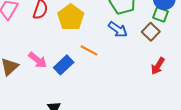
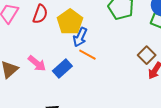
blue arrow: (118, 29) -> (80, 37), moved, turned 78
brown square: (151, 32) -> (147, 55), moved

